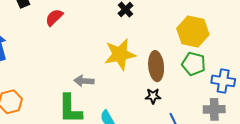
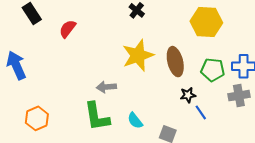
green pentagon: (194, 64) -> (213, 70), moved
black star: (153, 96) -> (188, 95), moved

